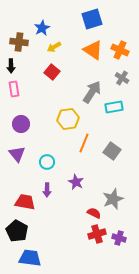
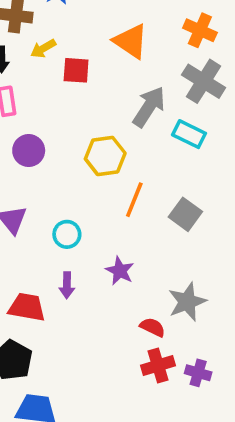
yellow arrow: (54, 47) -> (43, 48), moved
orange triangle: (93, 50) -> (131, 41), moved
red square: (52, 72) -> (76, 70), turned -35
gray cross: (122, 78) -> (204, 81), size x1.6
cyan rectangle: (114, 107) -> (189, 134), turned 36
purple circle: (21, 124) -> (29, 151), moved

